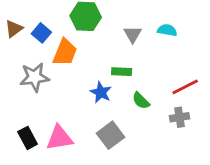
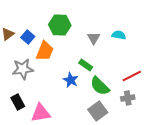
green rectangle: (122, 72) -> (86, 65), turned 32
green semicircle: (141, 101) -> (100, 86), size x1.5
gray square: (110, 135) -> (98, 111), moved
black rectangle: (28, 138) -> (18, 102), moved

